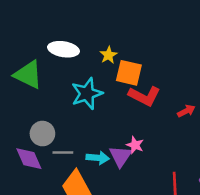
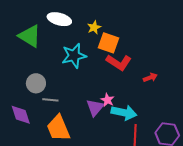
cyan arrow: (98, 158) -> (124, 113), moved, size x1.4
purple diamond: (29, 159) -> (21, 115), moved

